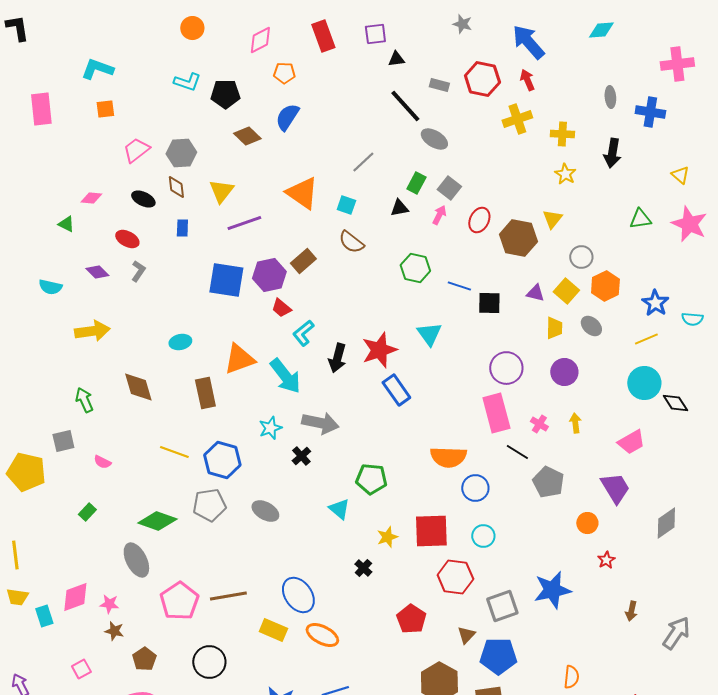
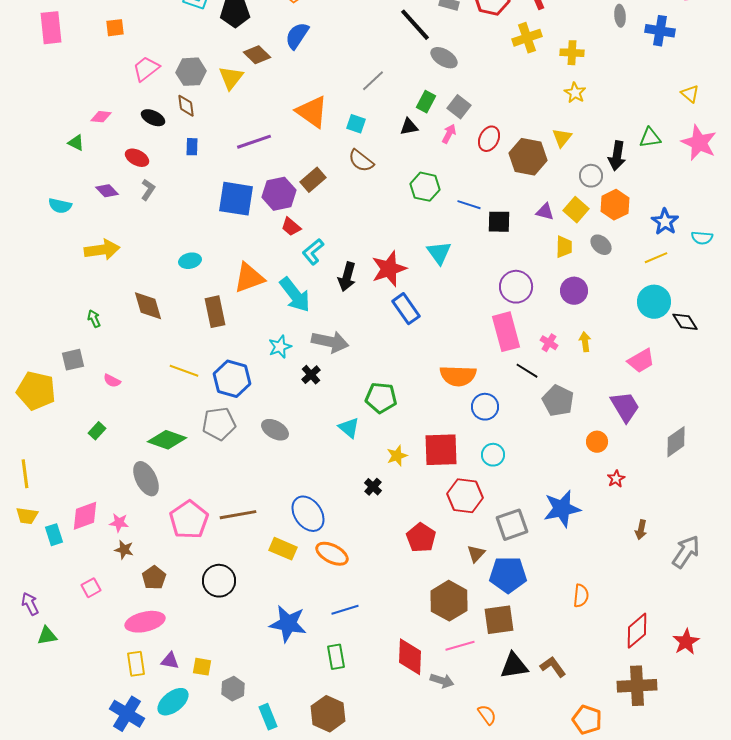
black arrow: (612, 153) -> (617, 156), moved
yellow triangle: (221, 191) -> (231, 78), moved
green arrow: (84, 400) -> (94, 319), size x0.7

